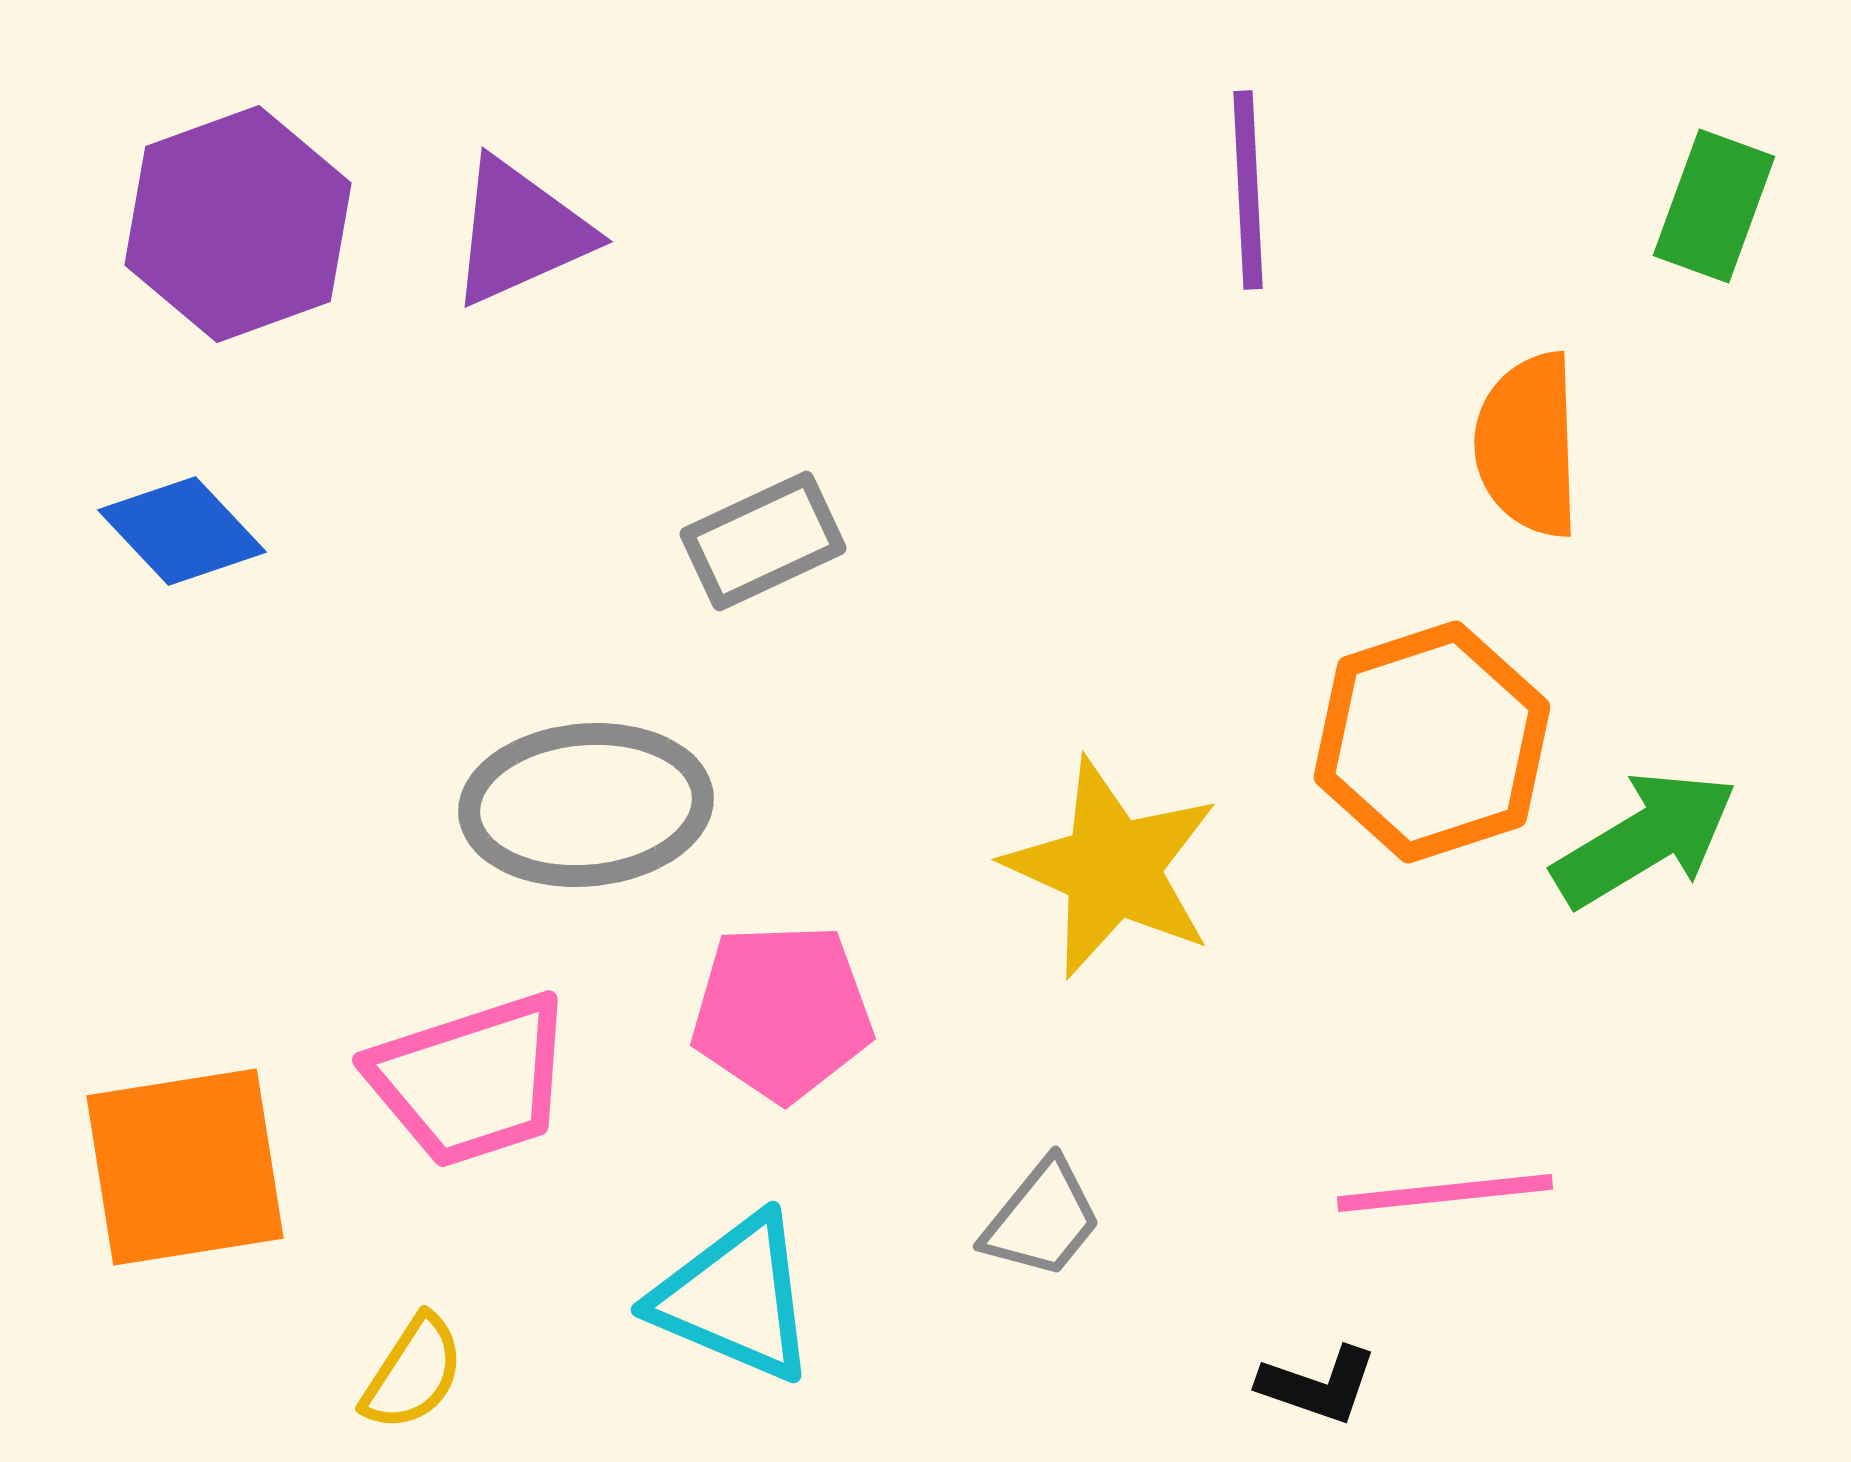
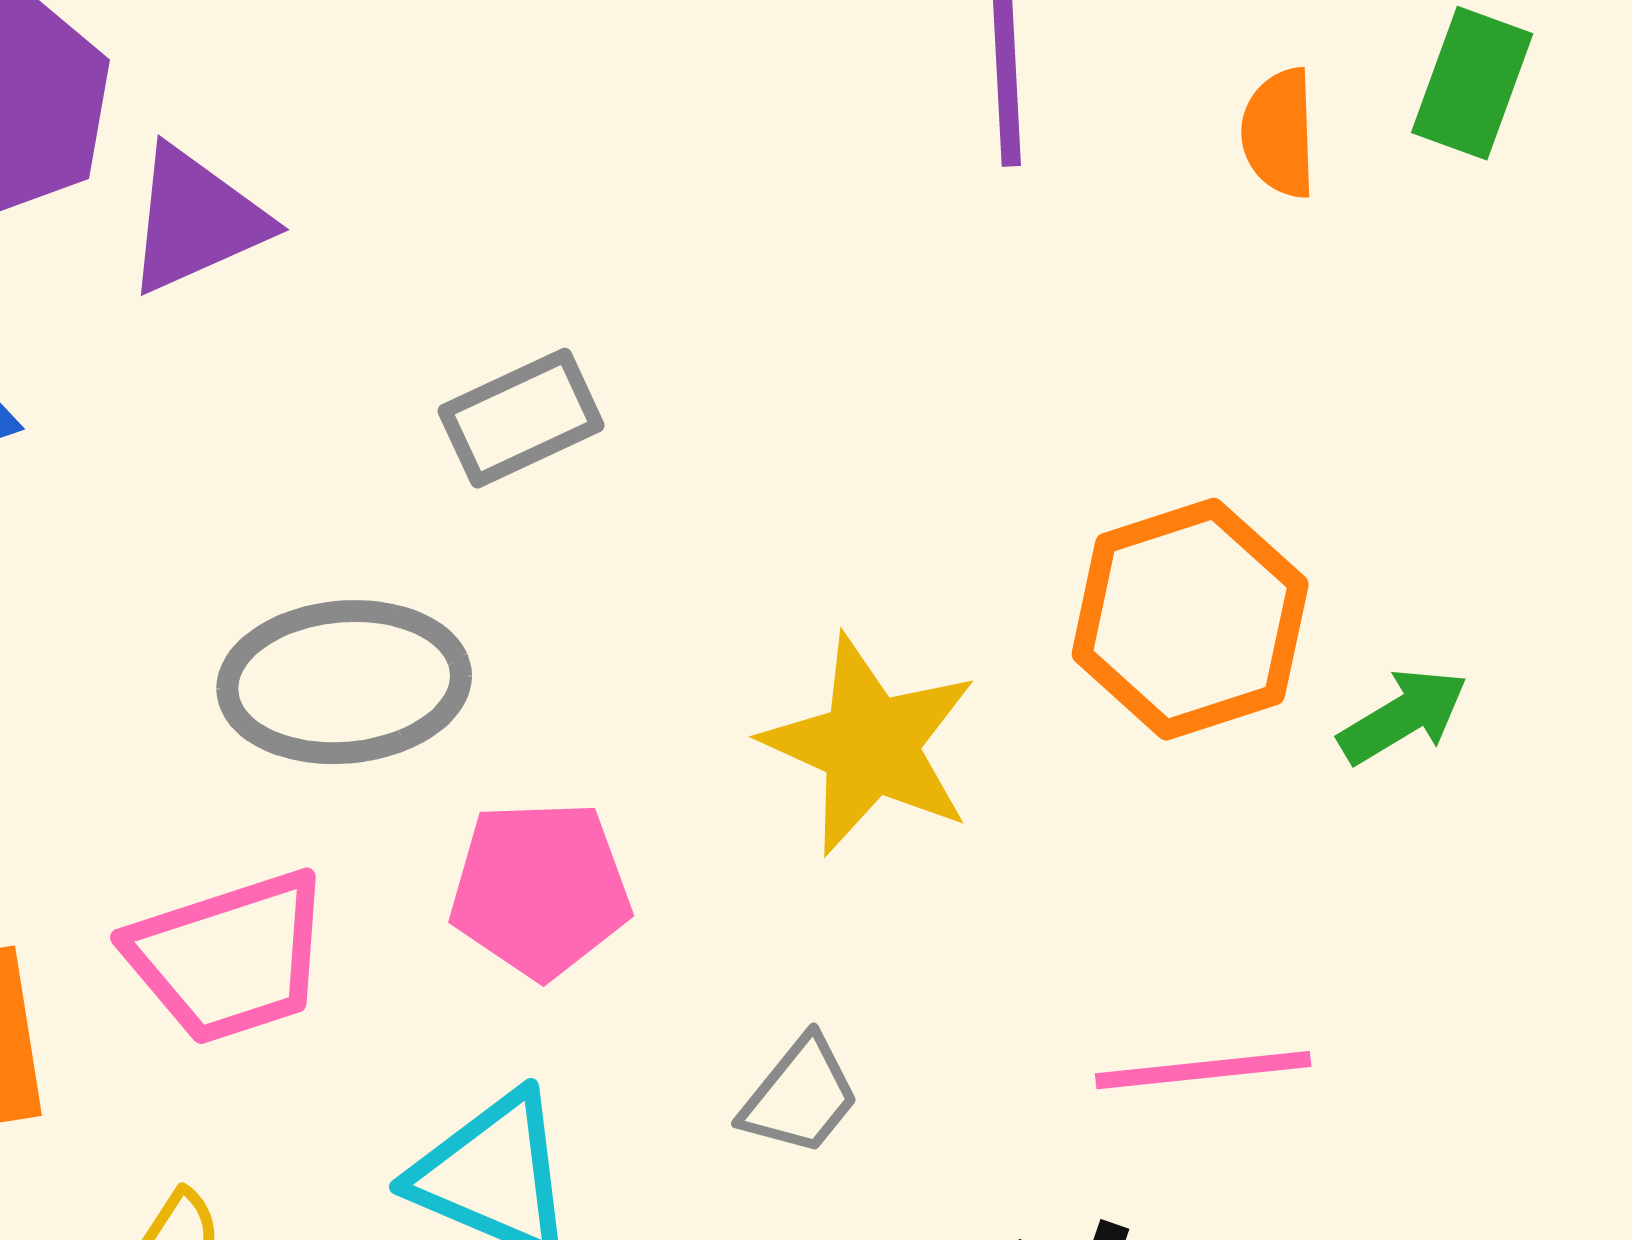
purple triangle: (520, 232) -> (196, 220), moved
orange semicircle: (1528, 445) -> (1279, 133), moved, size x0.7
green arrow: (1645, 839) -> (1403, 716), size x0.7

